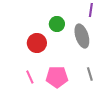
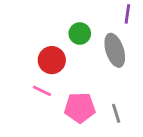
gray line: (90, 74) -> (116, 113), moved
pink line: (30, 77) -> (42, 91), moved, turned -40

